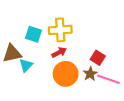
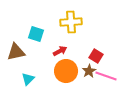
yellow cross: (60, 30) -> (71, 22), moved
cyan triangle: (26, 65) -> (28, 79), moved

